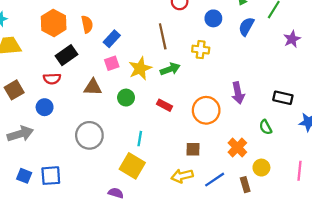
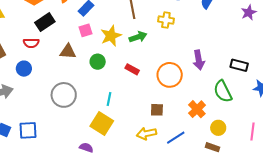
green semicircle: (266, 127) -> (223, 91), size x1.6
brown rectangle: (245, 185) -> (212, 147), moved, turned -56

